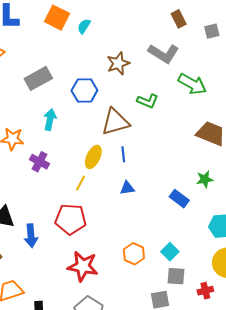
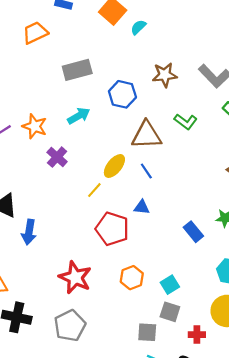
cyan arrow: (50, 120) -> (79, 116), turned 35
blue line: (123, 154) -> (146, 171), turned -42
red pentagon: (71, 219) -> (112, 229), moved

